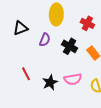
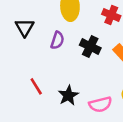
black triangle: (20, 28) -> (25, 27), turned -35
pink semicircle: (73, 79) -> (100, 104), moved

